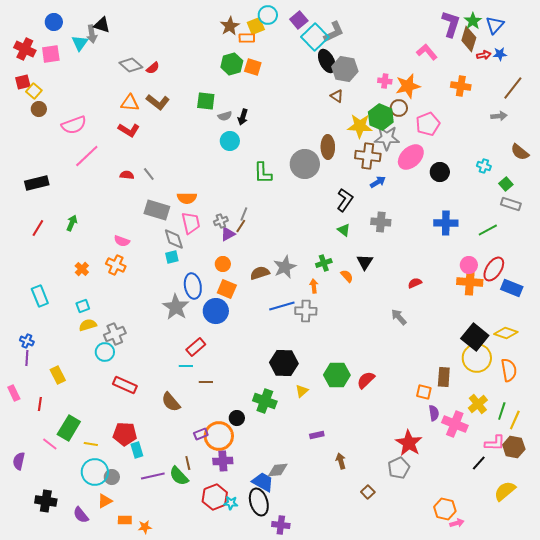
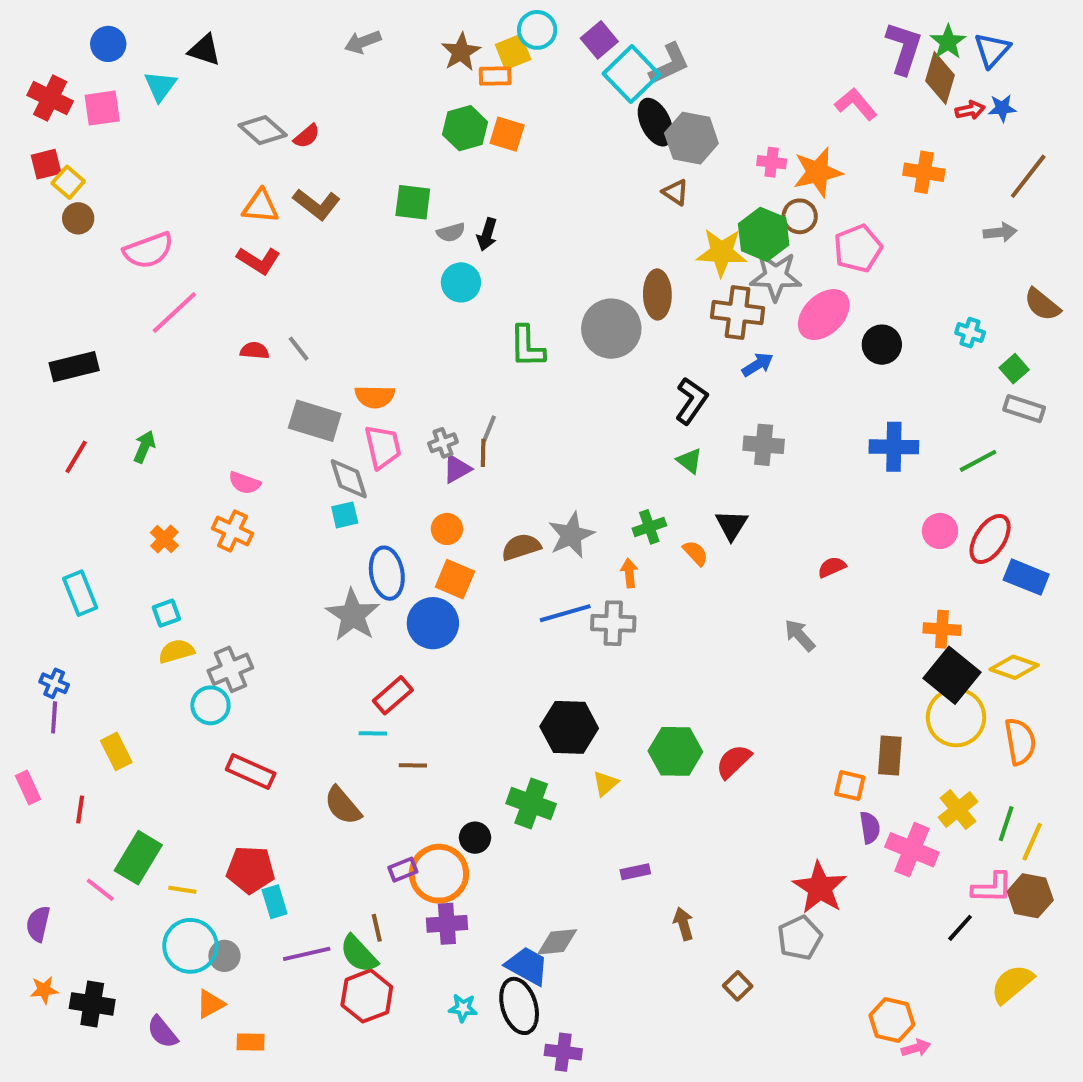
gray arrow: (92, 34) -> (363, 42), moved, turned 78
brown line: (241, 226) -> (483, 453), turned -32
orange cross: (470, 282) -> (942, 629), moved, size x0.7
red hexagon: (215, 497) -> (367, 996), moved
orange star: (145, 527) -> (44, 990), moved

